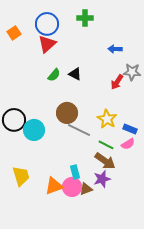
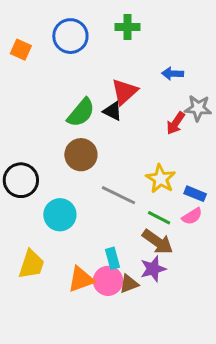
orange square: (14, 33) -> (21, 50), turned -32
red triangle: (47, 44) -> (125, 92), moved
green semicircle: (54, 75) -> (81, 113), size x1.5
brown circle: (67, 113) -> (81, 155), moved
cyan circle: (34, 130) -> (60, 215), moved
yellow trapezoid: (21, 176) -> (31, 264), turned 35

